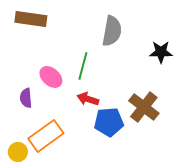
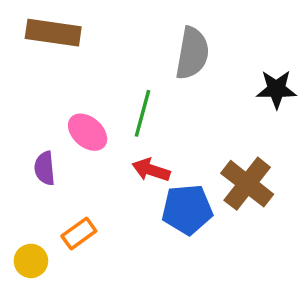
orange rectangle: (46, 136) -> (79, 233), size x0.6

